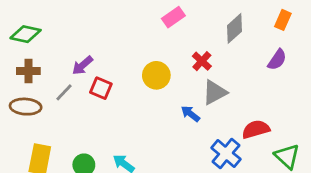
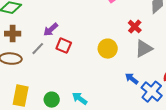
yellow circle: (156, 75) -> (108, 49), moved
blue arrow: (190, 114) -> (132, 79), moved

